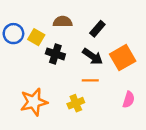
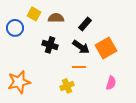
yellow square: (36, 37) -> (34, 14), moved
orange star: (34, 102) -> (19, 82), moved

